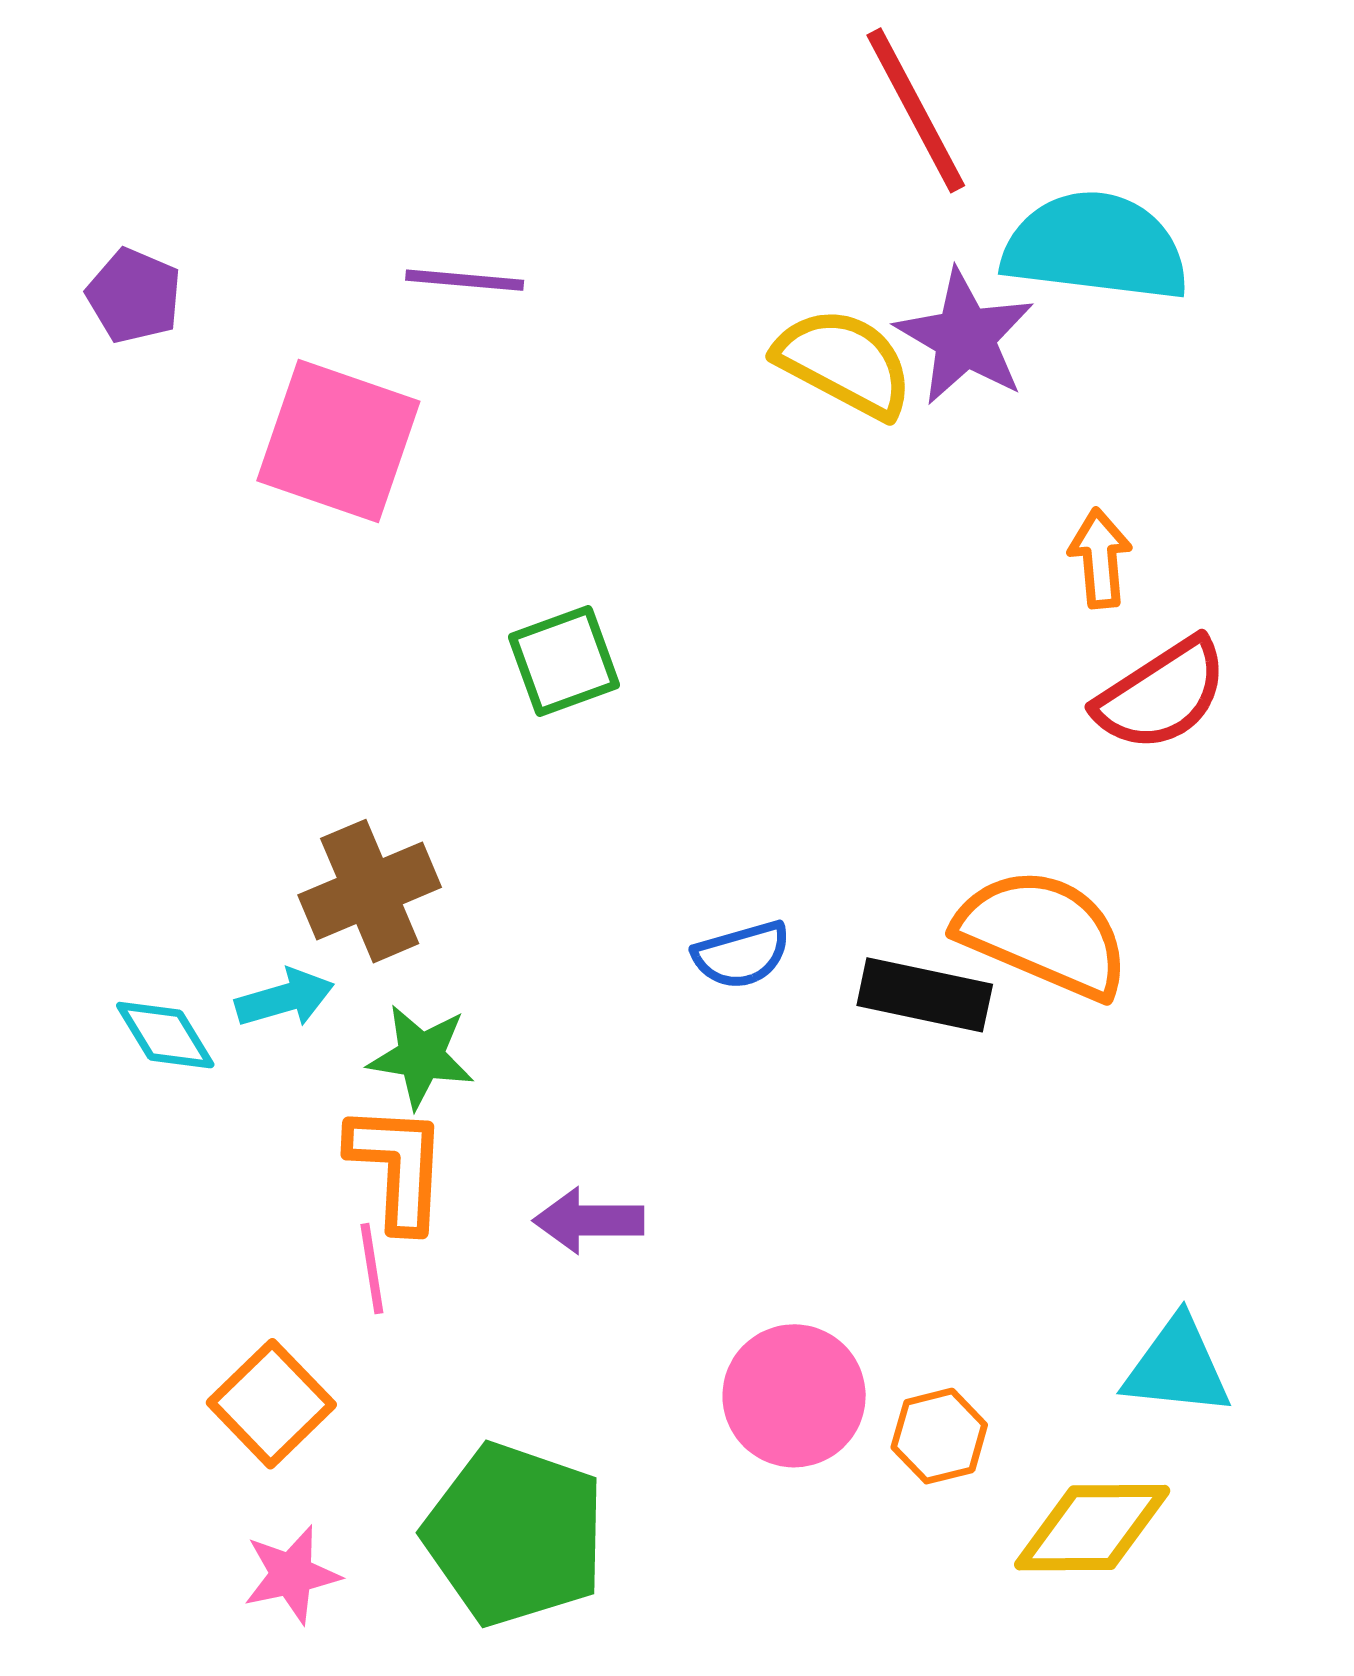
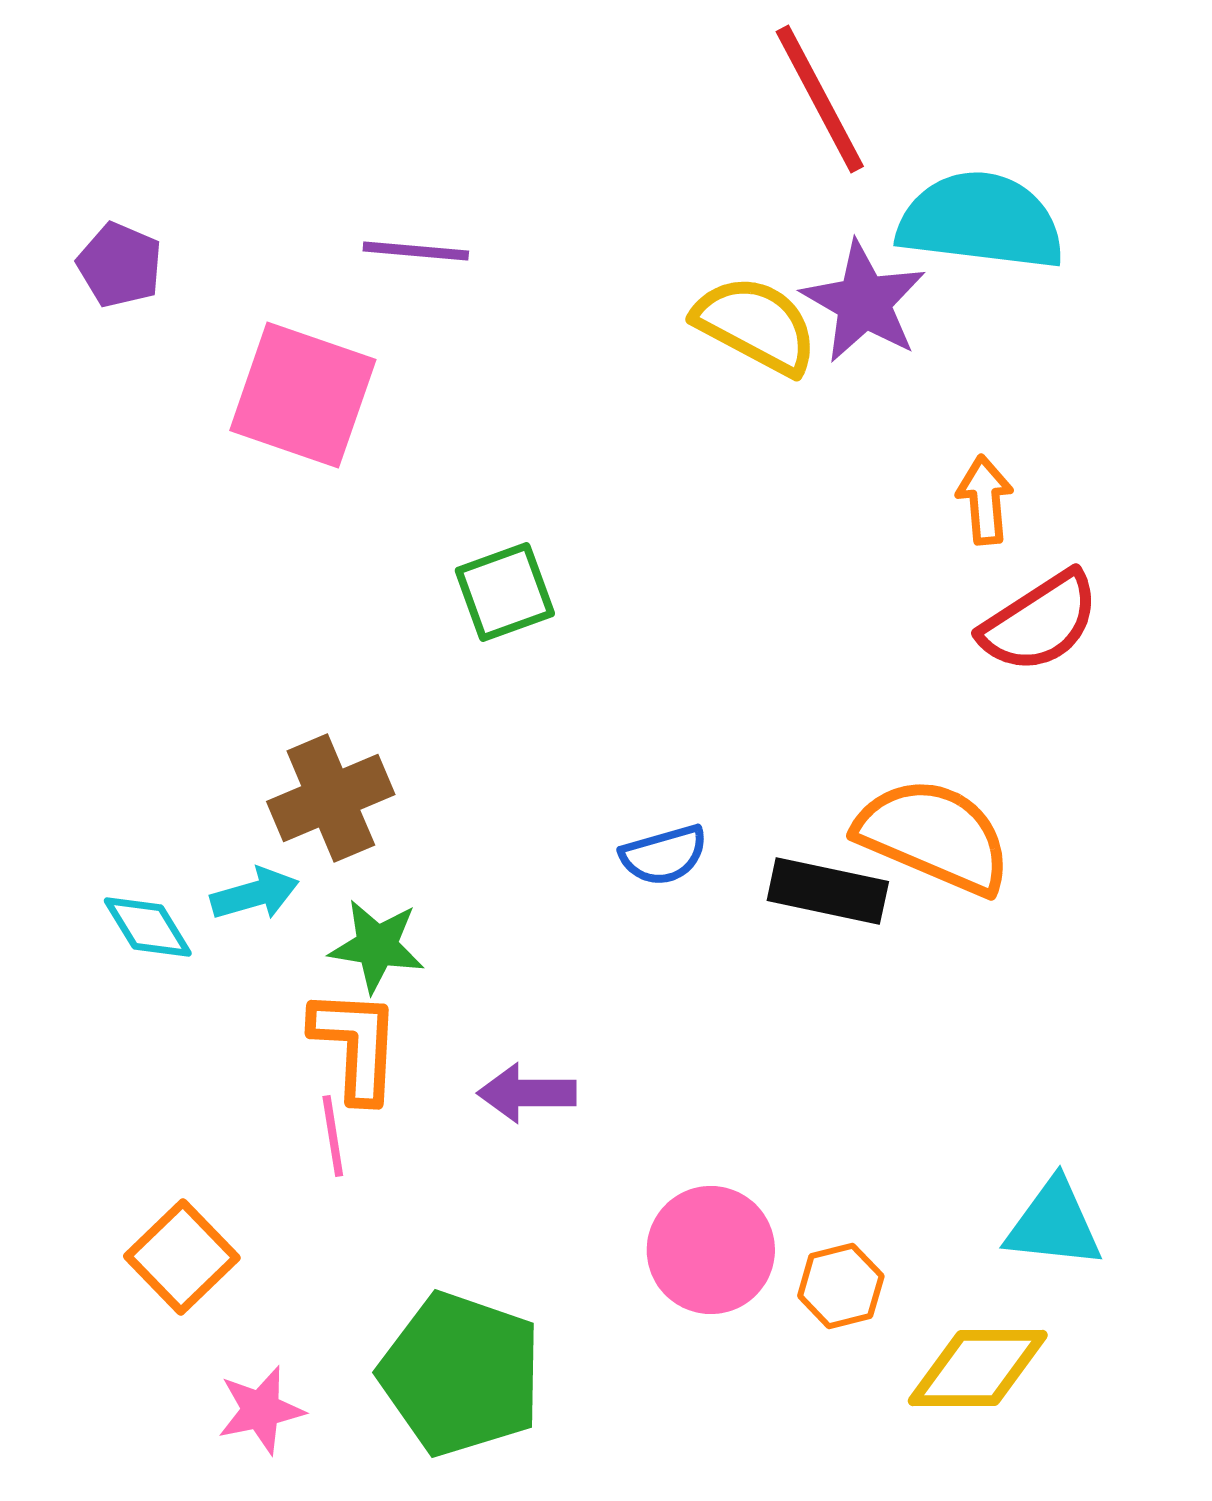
orange square: (271, 1404) -> (182, 1257), moved

